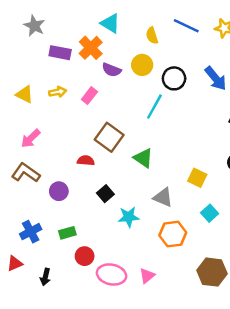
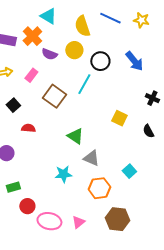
yellow semicircle: (152, 36) -> (82, 26), size x1.5
brown square: (109, 137) -> (54, 96), moved
green triangle: (143, 158) -> (75, 136), moved
yellow square: (197, 178) -> (119, 118), moved
black square: (105, 194) -> (13, 105), moved
brown hexagon: (212, 272) -> (117, 219), moved

